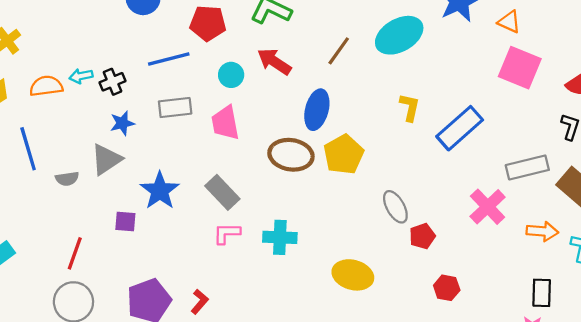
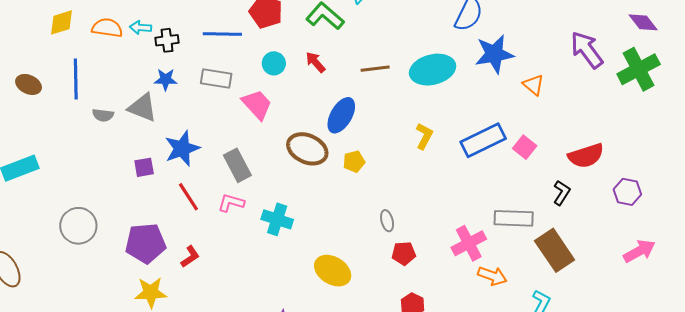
brown line: (339, 51) -> (375, 69), turned 32
red arrow: (274, 62) -> (315, 62), size x0.7
pink square: (520, 68) -> (525, 147), moved, size x0.6
pink trapezoid: (225, 123) -> (257, 104), turned 132
blue rectangle: (460, 128) -> (483, 140), moved
yellow pentagon: (344, 154) -> (354, 161), size x0.6
gray triangle: (106, 159) -> (142, 108), turned 40
gray ellipse: (395, 207) -> (387, 221), size x0.7
purple square: (125, 222) -> (144, 167), turned -30
orange arrow: (542, 231) -> (492, 276), moved
red line: (75, 253) -> (188, 197), moved, turned -68

